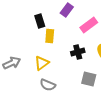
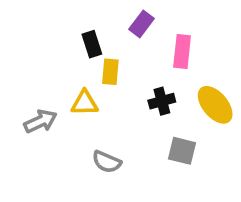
pink rectangle: (89, 25) -> (182, 51), turned -48
yellow triangle: (42, 63) -> (85, 103), moved, turned 35

